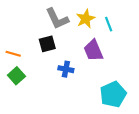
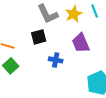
cyan line: (109, 24) -> (95, 11), moved

